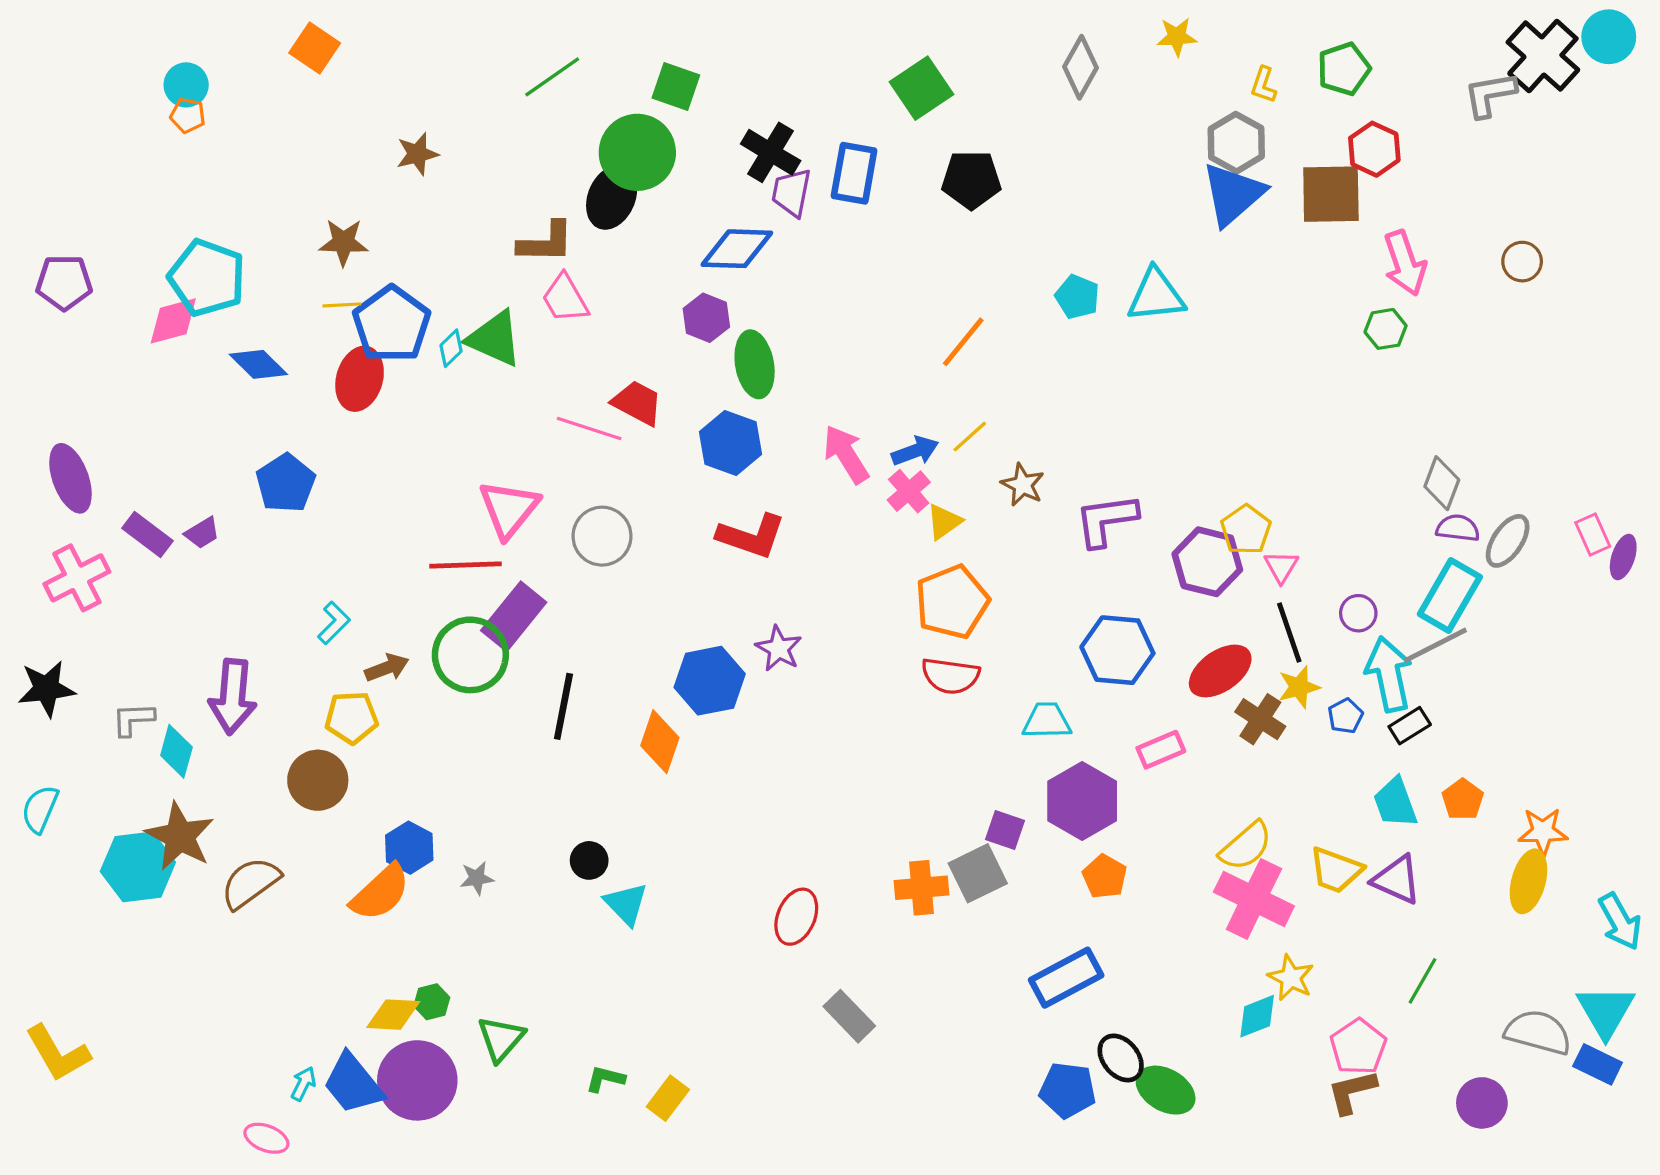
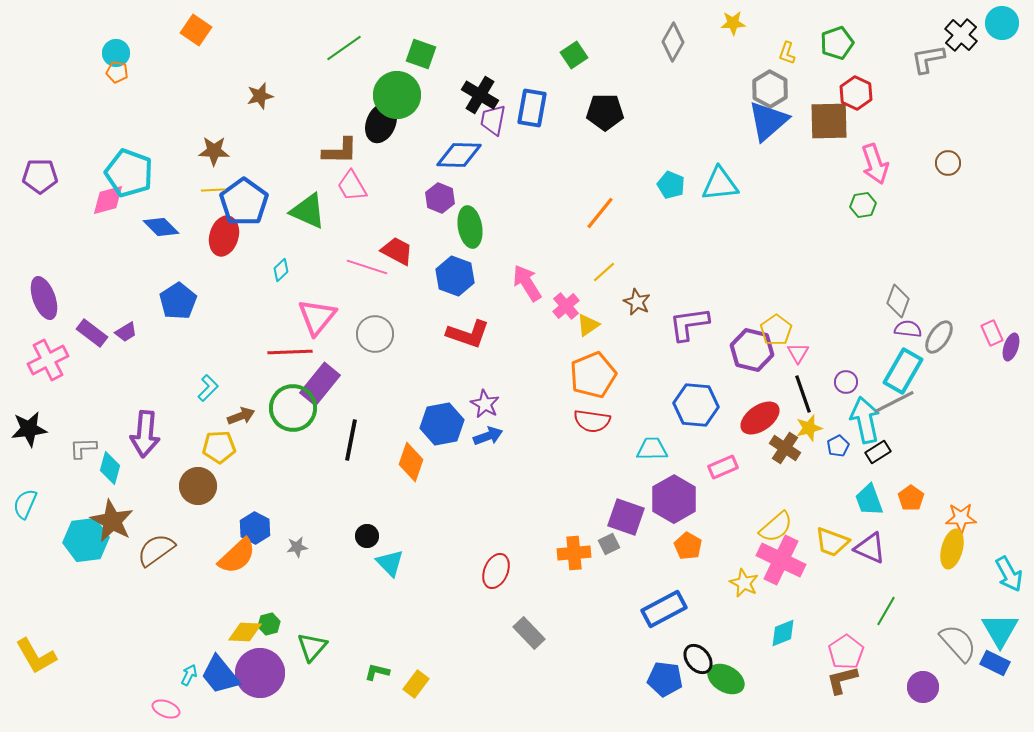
black cross: (1543, 56) -> (961, 35), size x0.7
green square: (922, 88) -> (574, 55), size x0.7
cyan diamond: (451, 348) -> (281, 270), moved
blue arrow: (915, 451) -> (488, 436), moved
purple square: (1005, 830) -> (626, 517), size x1.5
gray square: (978, 873) -> (609, 544), size x0.6
yellow star: (1291, 978) -> (744, 583), moved
gray semicircle: (1538, 1032) -> (958, 643), turned 33

